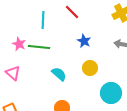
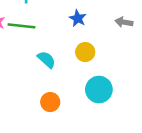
cyan circle: (111, 93) -> (99, 90), moved

